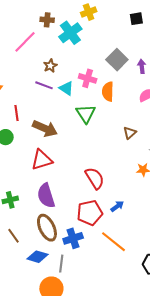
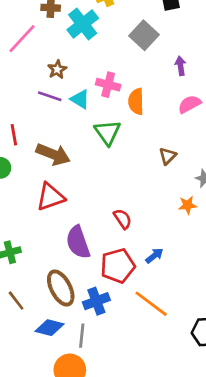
gray square: (117, 60) -> (144, 35), moved
red semicircle: (95, 178) -> (123, 219), size x0.7
purple semicircle: (46, 196) -> (78, 242), moved

